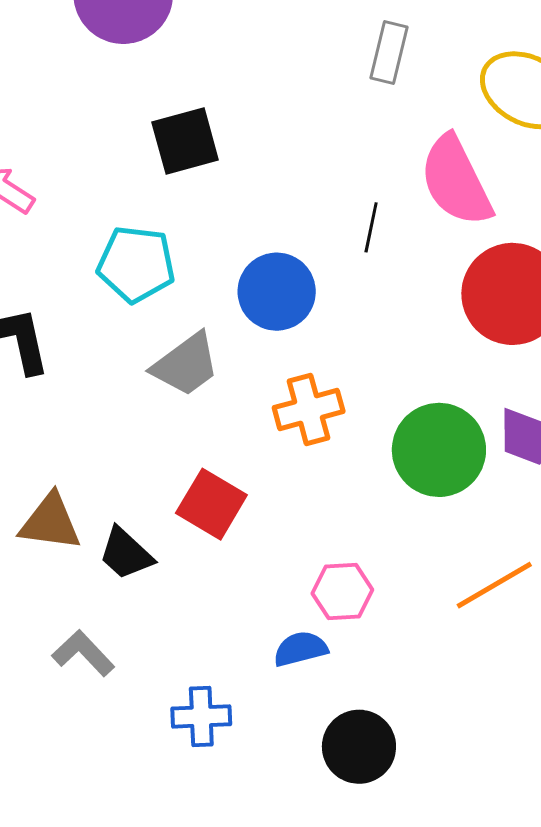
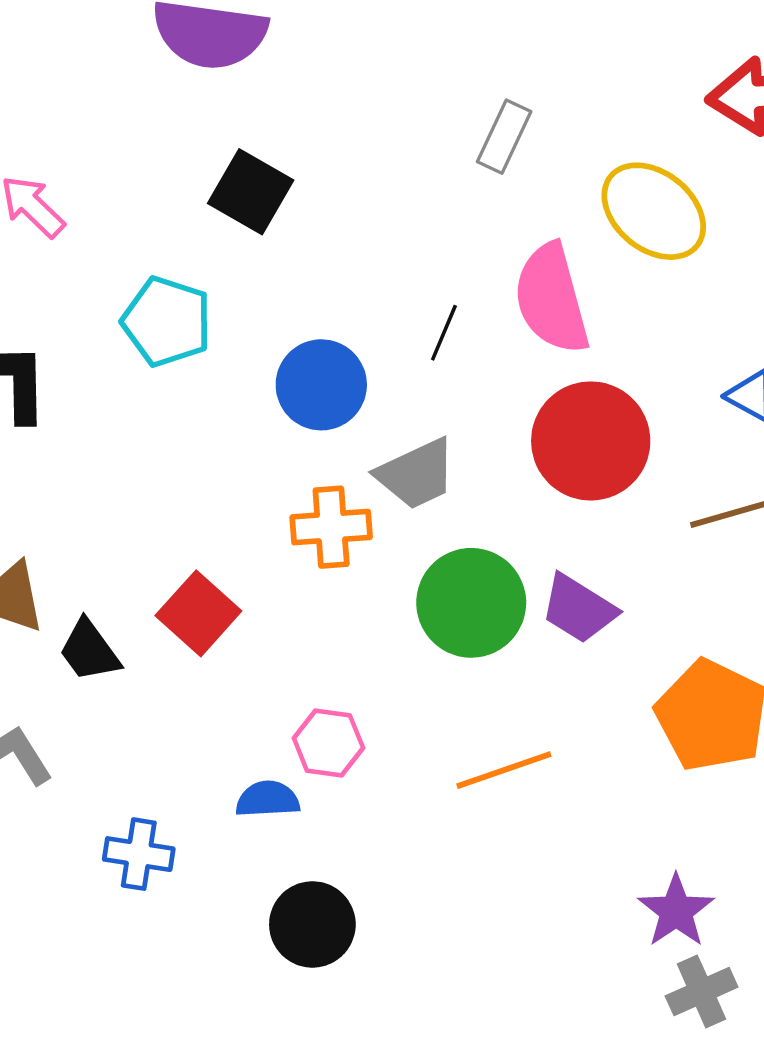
black square: (185, 141) -> (251, 192), turned 34
gray trapezoid: (186, 365) -> (416, 474), moved

